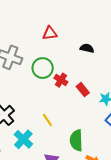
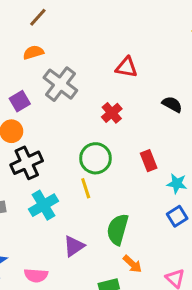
green circle: (43, 68) -> (95, 158), moved
red cross: (61, 80) -> (112, 113), moved

